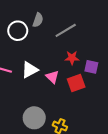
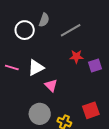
purple square: (91, 67) -> (95, 65), turned -32
pink triangle: (52, 77) -> (51, 85), moved
red square: (76, 83) -> (91, 110), moved

